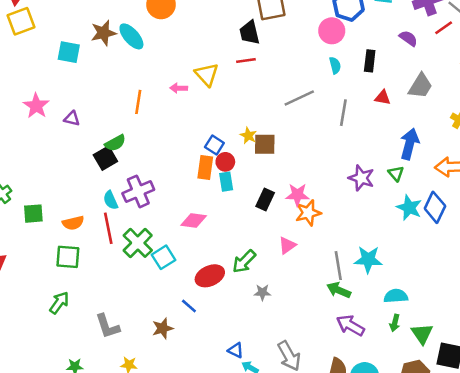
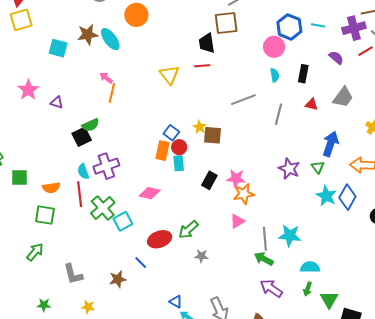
pink arrow: (179, 88) -> (106, 78), moved, turned 32
pink triangle: (287, 245) -> (237, 221), moved

